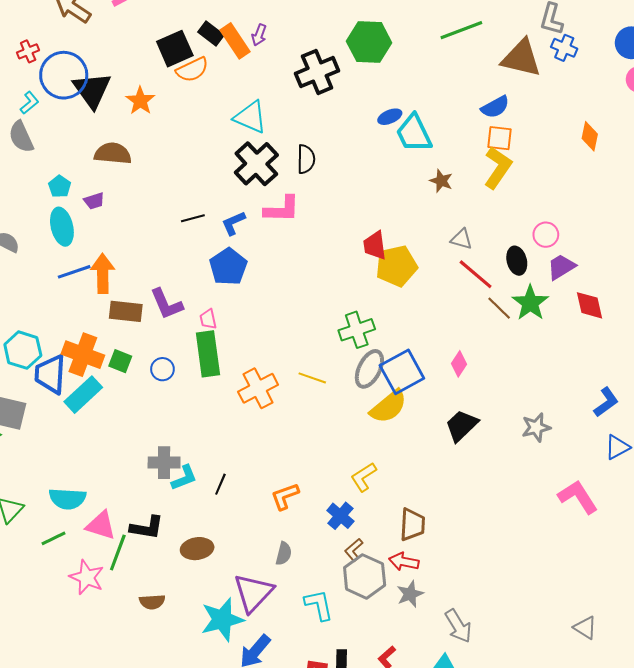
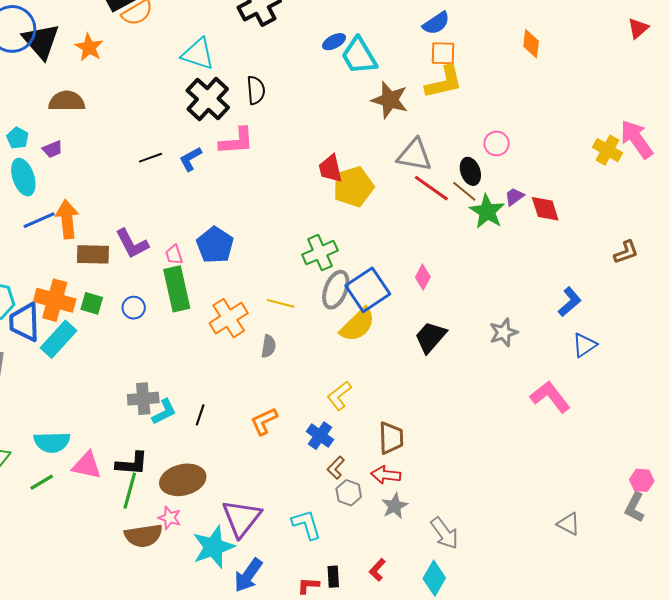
yellow L-shape: (498, 168) -> (444, 82), turned 48
brown star: (441, 181) -> (390, 100), size x1.6
gray triangle: (461, 239) -> (414, 155), size x1.6
blue pentagon: (228, 267) -> (215, 245), moved
purple trapezoid: (561, 267) -> (514, 197), moved, size x0.7
brown line: (499, 308) -> (464, 191), moved
brown ellipse: (197, 549) -> (183, 480), size x1.4
green line: (118, 553) -> (130, 491), moved
gray semicircle: (284, 554) -> (268, 346), moved
gray hexagon: (365, 576) -> (349, 493), size x0.6
pink star: (87, 577) -> (170, 518), moved, size x0.7
brown semicircle: (152, 602) -> (143, 536), size x1.5

